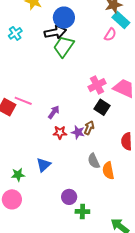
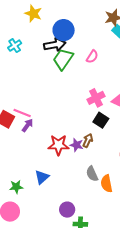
pink semicircle: (110, 35) -> (92, 57), moved
purple arrow: (54, 112) -> (27, 125), moved
red star: (60, 132) -> (58, 145), size x1.5

